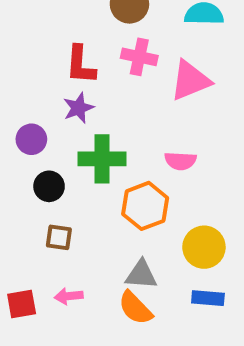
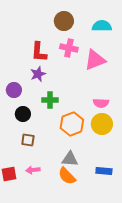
green cross: (102, 159) -> (50, 100), size x0.7
pink semicircle: (180, 161) -> (101, 103), moved
yellow circle: (204, 247) -> (102, 124), moved

